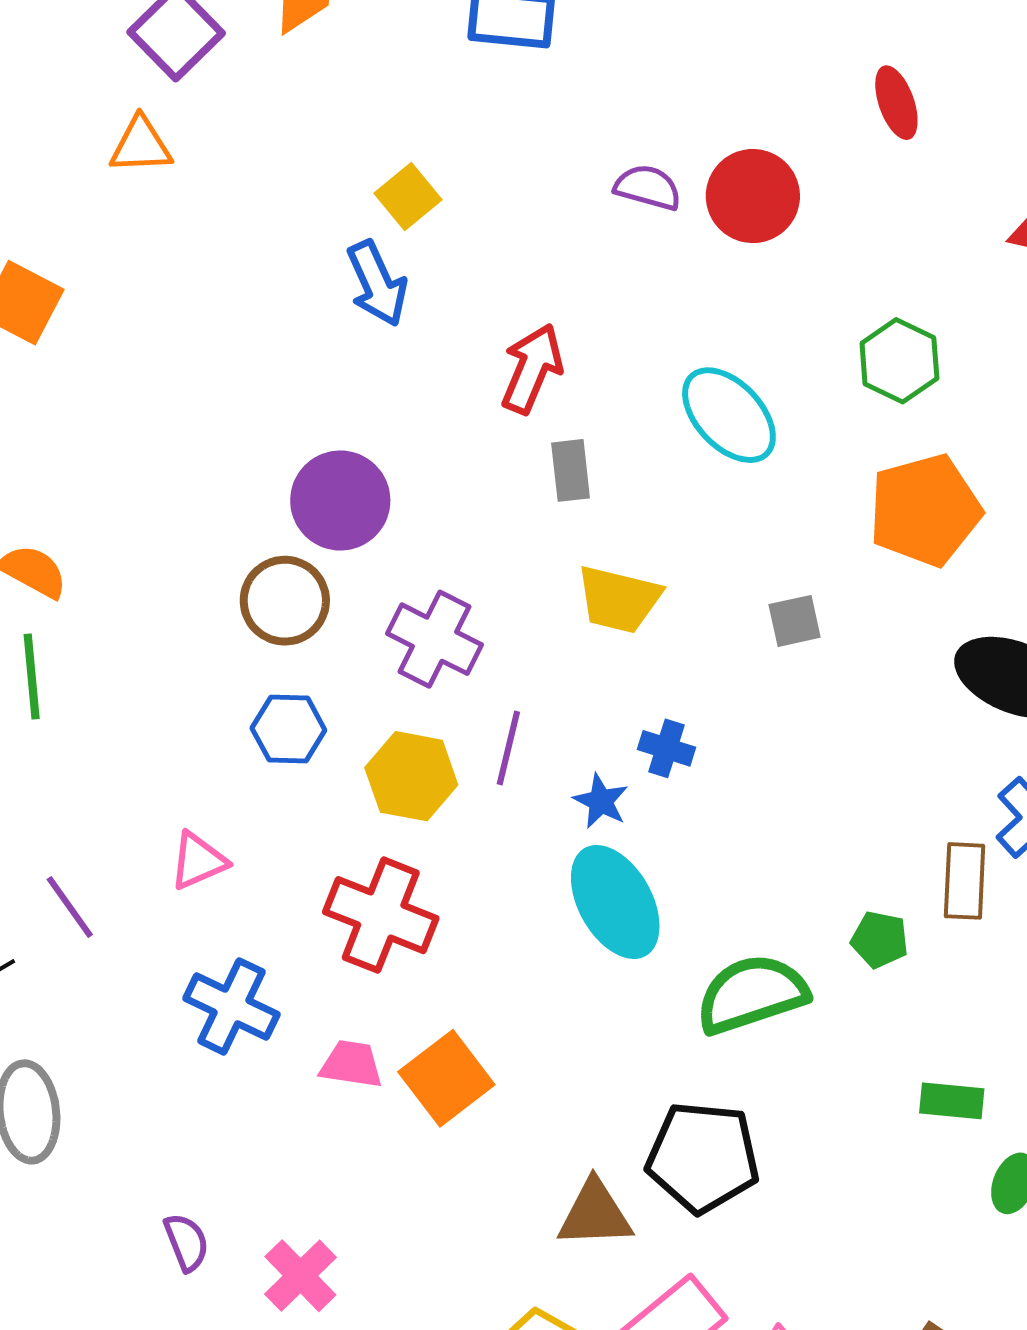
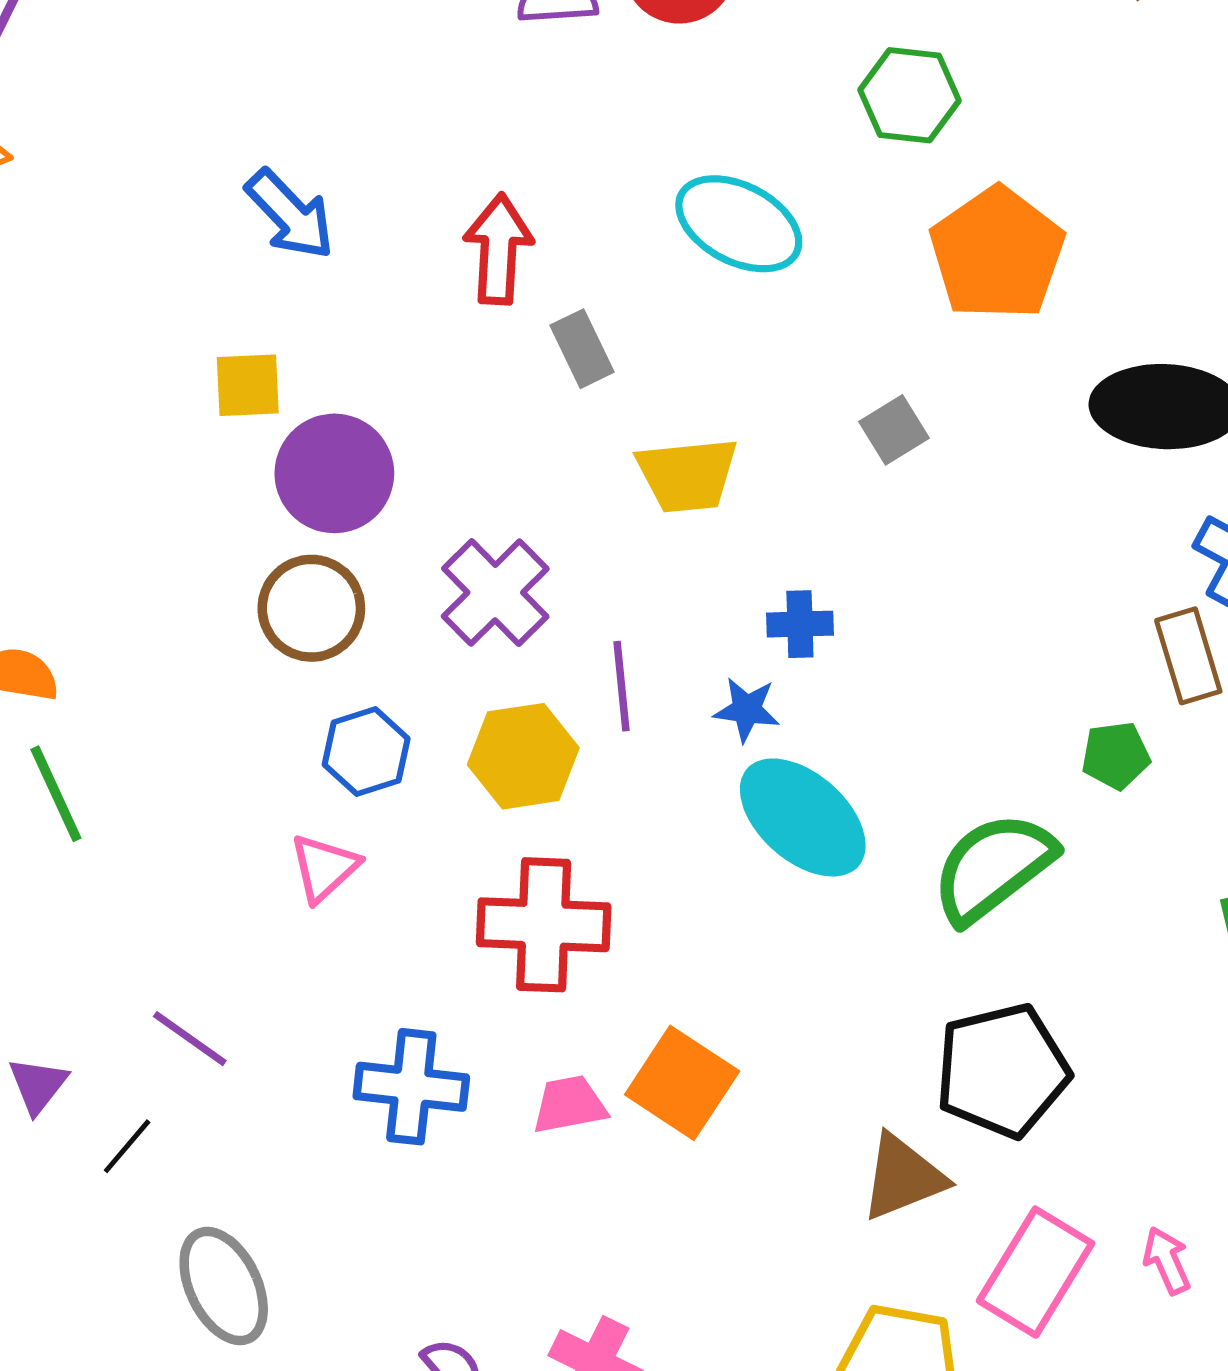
yellow square: (408, 197) -> (248, 385), moved, turned -34
purple cross: (434, 639) -> (495, 593), turned 38
pink triangle: (198, 861) -> (324, 868), moved

